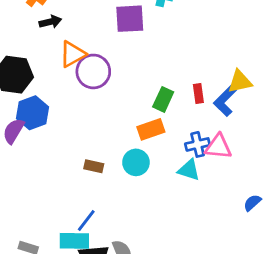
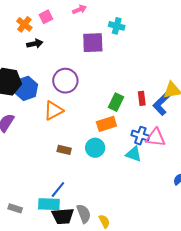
orange triangle: (73, 54) -> (53, 111), moved
blue hexagon: (32, 113) -> (26, 88), moved
blue cross: (198, 144) -> (140, 136), turned 30

